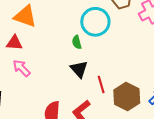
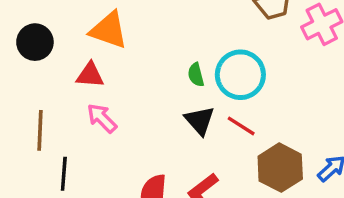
cyan circle: (95, 22) -> (240, 75), moved
red line: (101, 85) -> (241, 126), moved, turned -42

